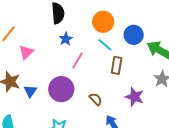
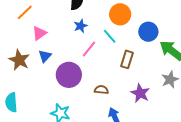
cyan line: (105, 45) -> (110, 36), moved
blue triangle: (30, 91) -> (45, 56), moved
brown semicircle: (96, 99) -> (101, 90), turned -48

